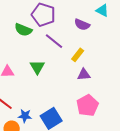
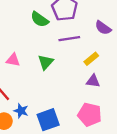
purple line: (54, 41) -> (69, 39), turned -60
pink pentagon: (87, 105) -> (90, 115), turned 30

